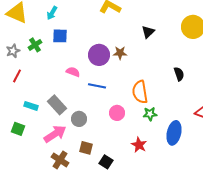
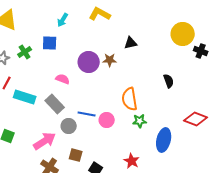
cyan arrow: (52, 13) -> (63, 20), moved
black triangle: (148, 32) -> (131, 43), moved, turned 32
blue line: (97, 86) -> (87, 114), moved
gray rectangle: (57, 105) -> (55, 104), moved
cyan rectangle: (31, 106) -> (25, 97), moved, size x1.5
red star: (139, 145) -> (132, 161), moved

